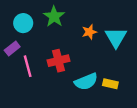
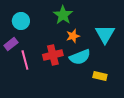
green star: (54, 16) -> (63, 15), moved
orange star: (89, 32) -> (73, 36), moved
cyan semicircle: (86, 82) -> (80, 57), moved

